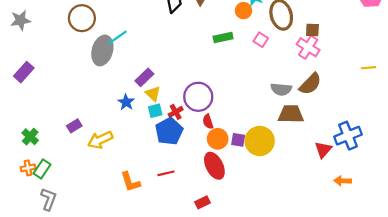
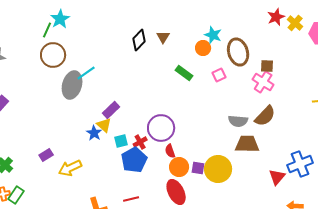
green rectangle: (223, 38) -> (184, 73), turned 48
pink square: (261, 40) -> (219, 75), turned 32
yellow triangle: (153, 94) -> (104, 125), moved

